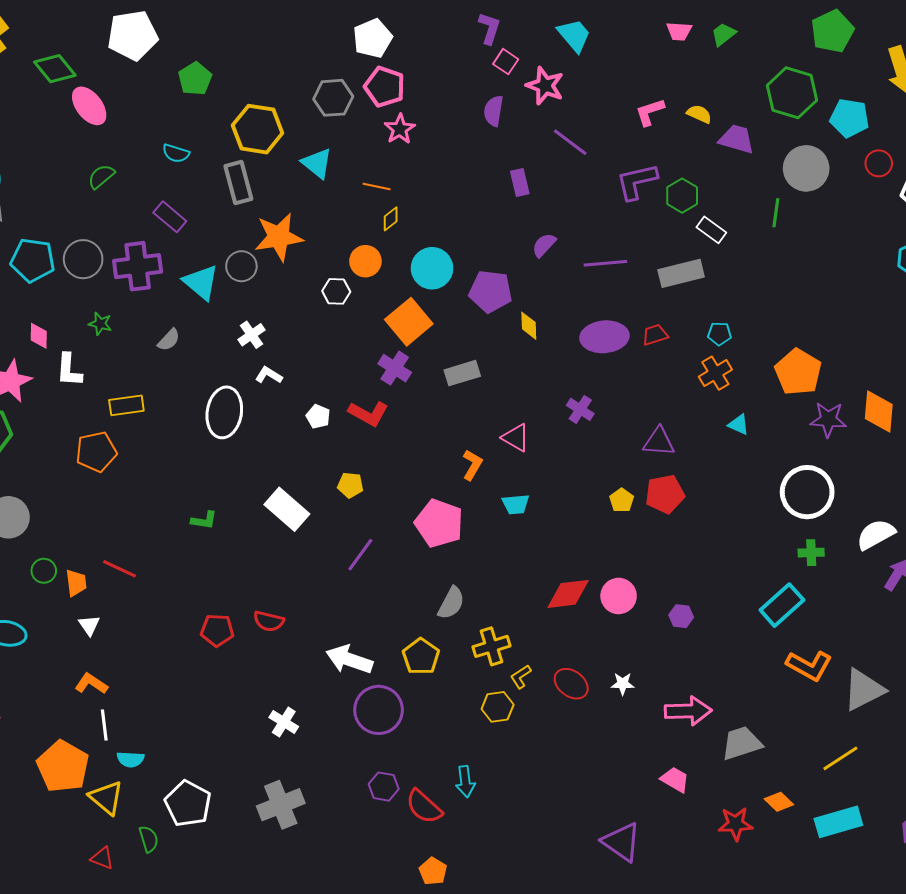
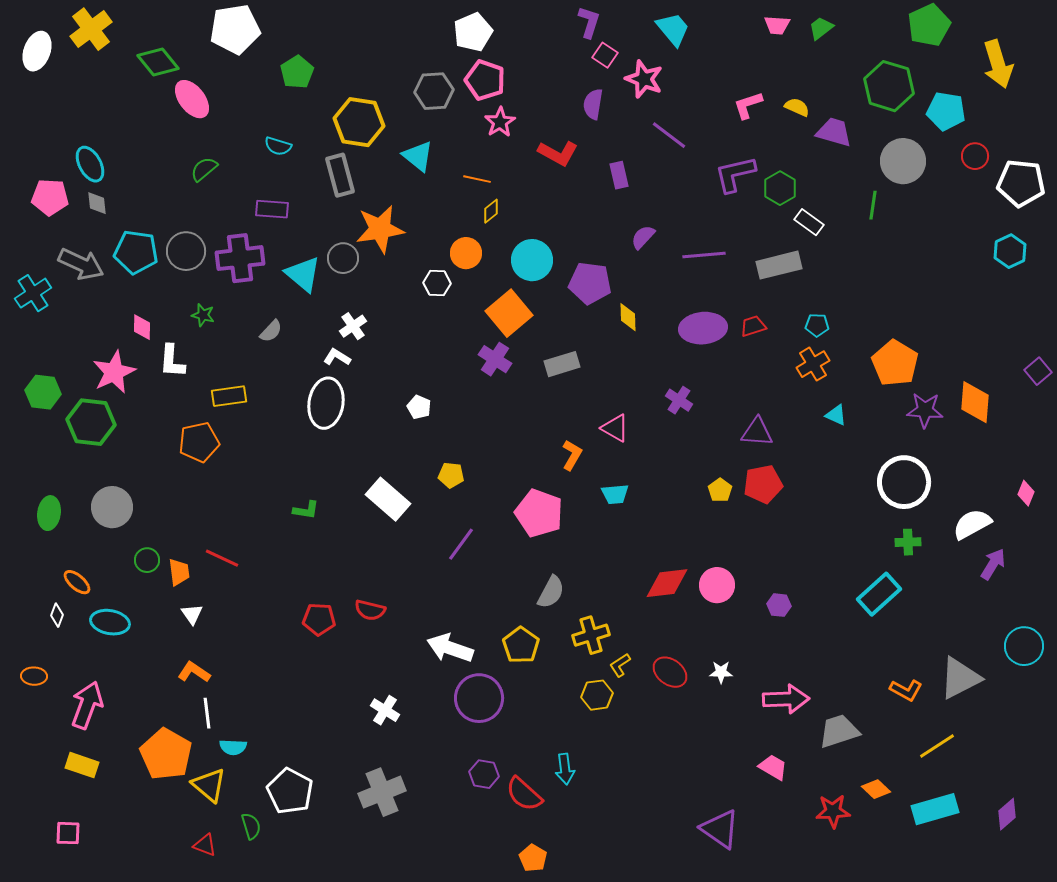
purple rectangle: (170, 217) -> (272, 209), turned -36
white L-shape: (269, 375) -> (337, 357), moved
red L-shape: (368, 413) -> (558, 153), moved
orange L-shape: (809, 666) -> (906, 690), moved, size x0.7

